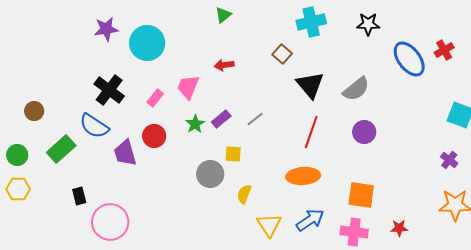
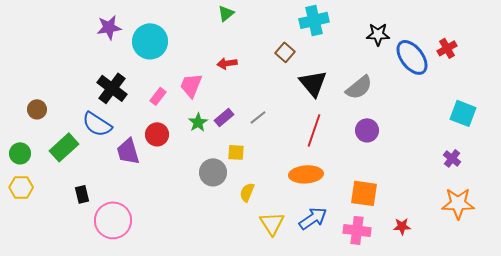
black star: (368, 24) -> (378, 34), moved

